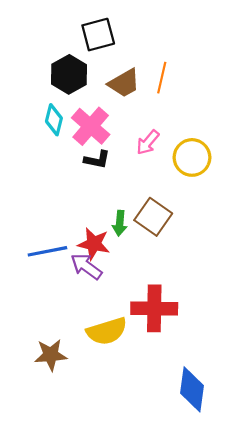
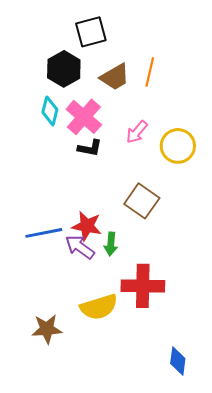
green arrow: (120, 223) -> (111, 244), moved
blue diamond: (192, 389) -> (178, 361), size x0.7

